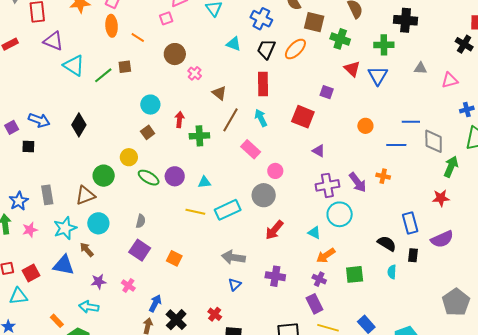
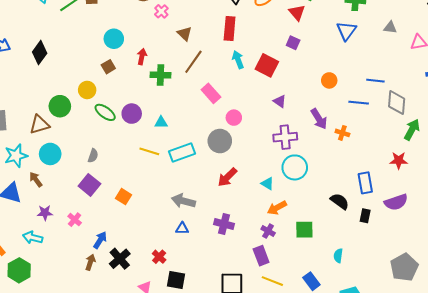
red triangle: (352, 69) -> (297, 13), moved
cyan arrow: (261, 118) -> (238, 60), moved
purple arrow: (358, 182) -> (319, 119), moved
cyan semicircle: (392, 272) -> (338, 256), moved
blue triangle: (235, 284) -> (182, 229), turned 40

